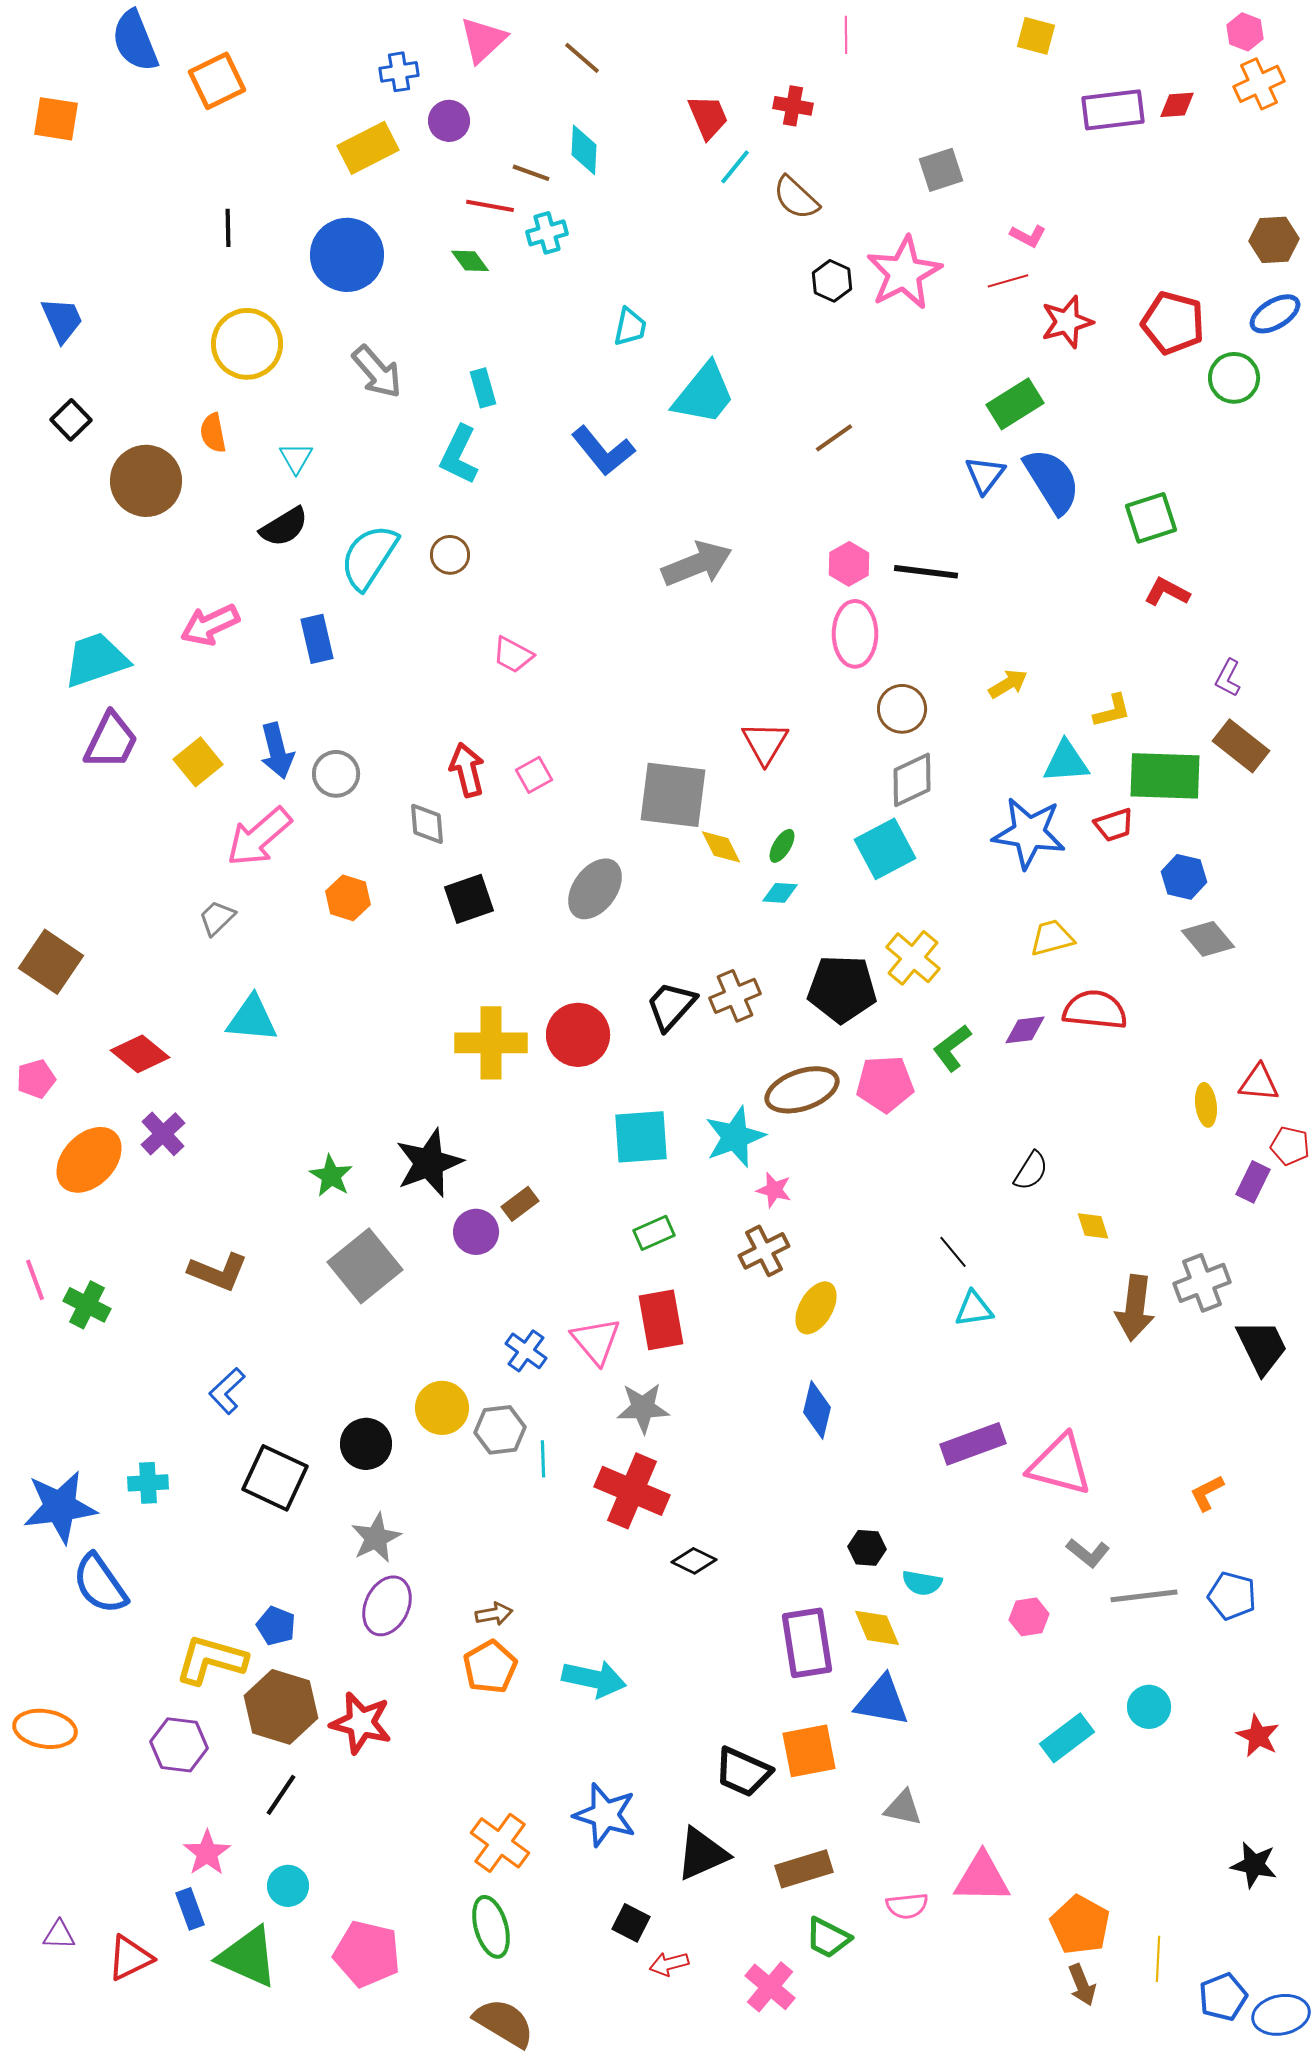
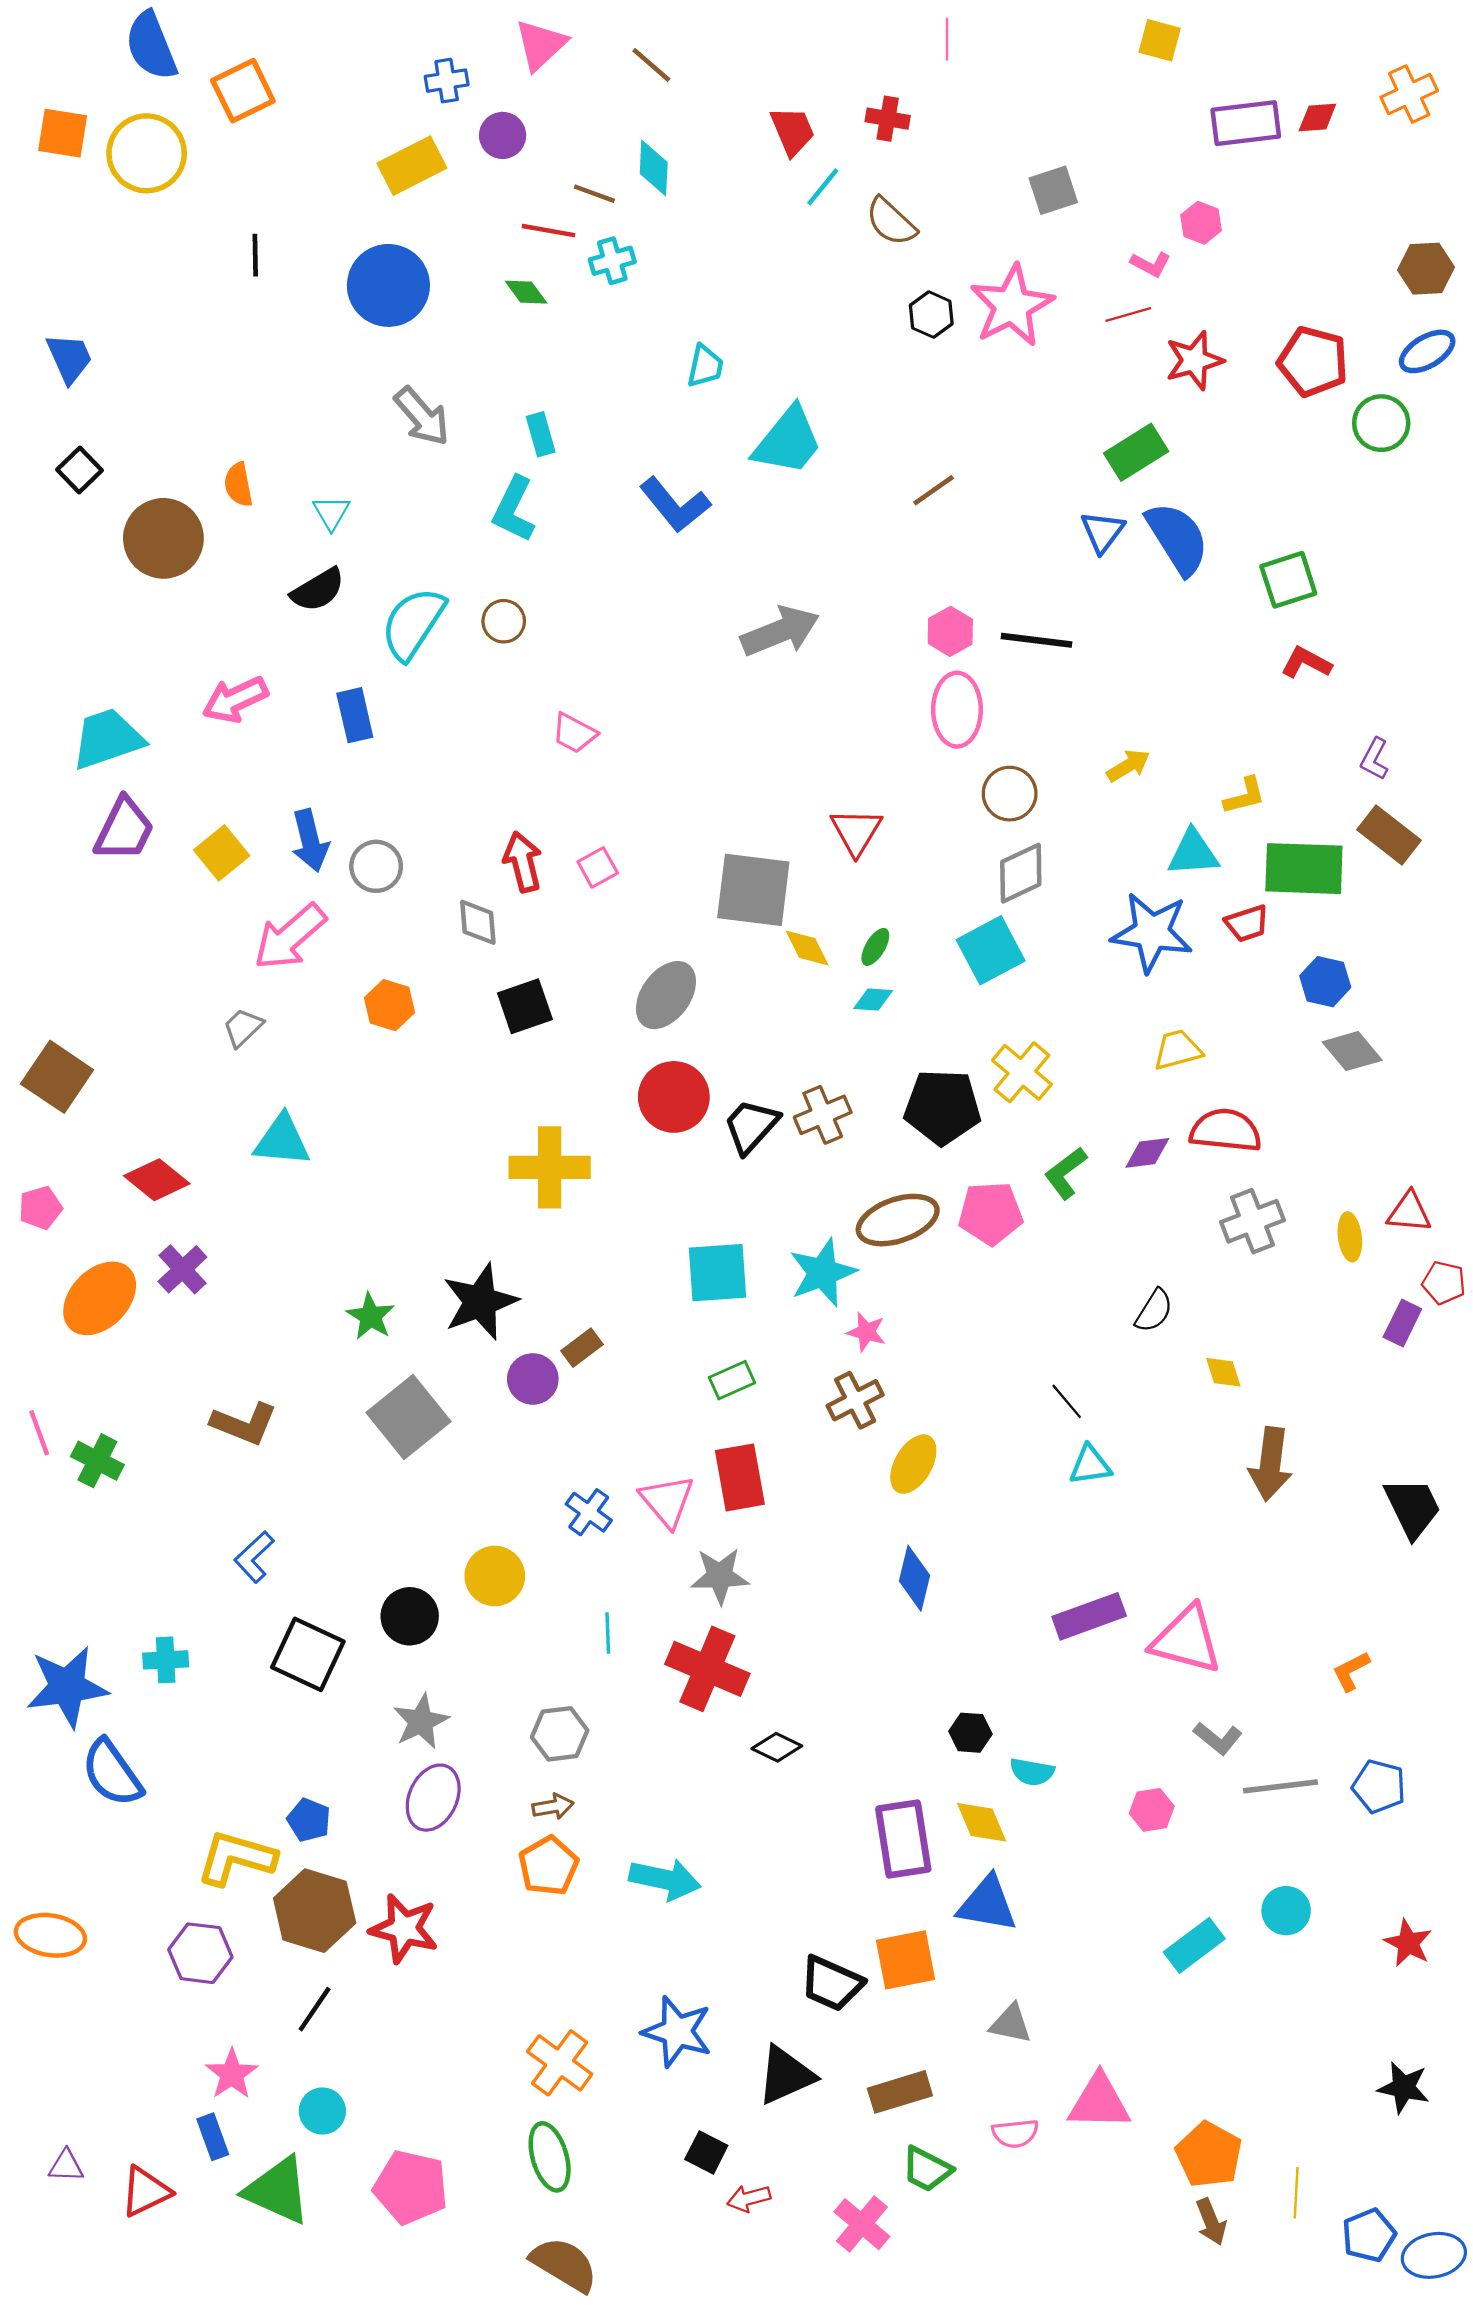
pink hexagon: (1245, 32) -> (1201, 223), moved
yellow circle: (247, 344) -> (147, 153), moved
red circle: (578, 1035) -> (674, 1097), moved
gray cross: (1202, 1283) -> (1252, 1221), moved
gray hexagon: (500, 1430) -> (560, 1734), moved

